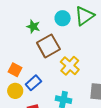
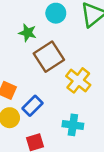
cyan circle: (63, 18) -> (56, 13), moved

